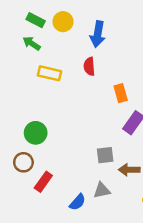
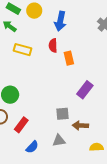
orange rectangle: (121, 93) -> (69, 58), moved
red rectangle: (43, 182) -> (21, 125), moved
blue semicircle: (78, 202) -> (32, 147), moved

